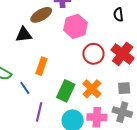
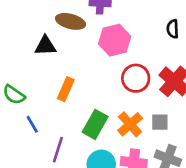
brown ellipse: (41, 15) -> (71, 21), turned 40
blue line: (25, 88) -> (32, 124), moved
gray square: (124, 88) -> (160, 122), moved

